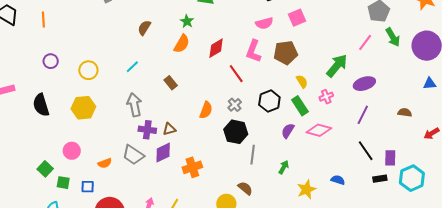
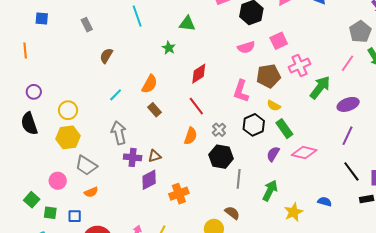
brown semicircle: (144, 28) -> (106, 56), moved
orange semicircle: (182, 44) -> (150, 84), moved
pink L-shape: (253, 51) -> (241, 91), moved
yellow circle: (88, 70) -> (68, 110), moved
red line: (236, 74) -> (196, 106), moved
yellow semicircle: (302, 81) -> (274, 106), moved, turned 152
pink cross: (326, 97) -> (299, 66), moved, size x1.5
black semicircle: (41, 105) -> (29, 124), moved
gray trapezoid: (133, 155) -> (86, 166), moved
green arrow: (284, 167) -> (270, 191), size x1.5

